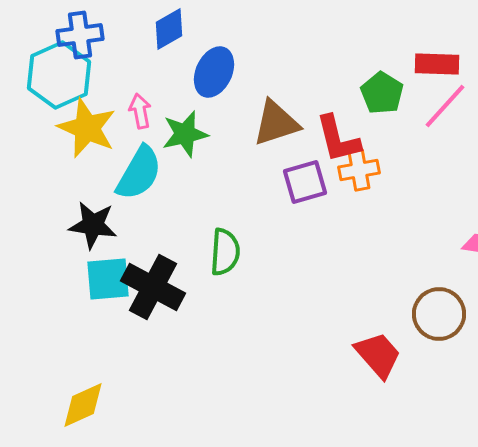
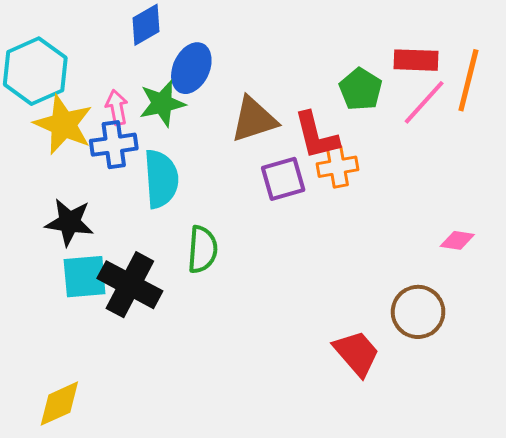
blue cross: (80, 35) -> (114, 145), moved
green star: (185, 134) -> (162, 103), moved
cyan semicircle: (139, 173) -> (161, 179), moved, turned -34

